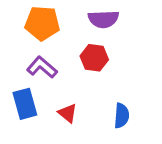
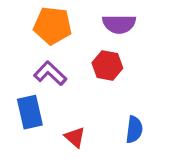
red triangle: (68, 113) -> (75, 137), moved

